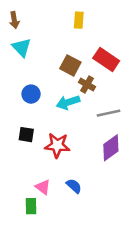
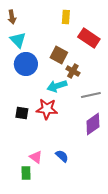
red rectangle: (106, 59) -> (89, 38), moved
blue circle: (31, 94) -> (26, 64), moved, size x1.5
red star: (57, 145) -> (47, 109), moved

